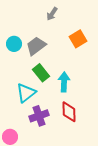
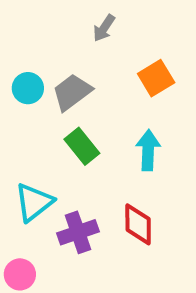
cyan arrow: (64, 82) -> (148, 150), moved
cyan triangle: (26, 93) -> (34, 202), moved

